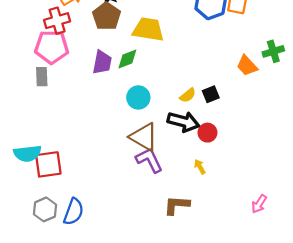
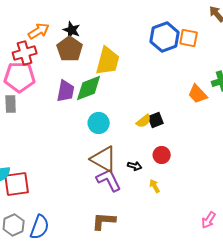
yellow trapezoid: (148, 29) -> (108, 61), turned 96
green diamond: (127, 59) -> (89, 88), size x1.4
black square: (211, 94) -> (156, 120), moved
black arrow: (183, 122) -> (135, 166), moved, size x0.5
brown L-shape: (177, 205) -> (104, 221), moved

